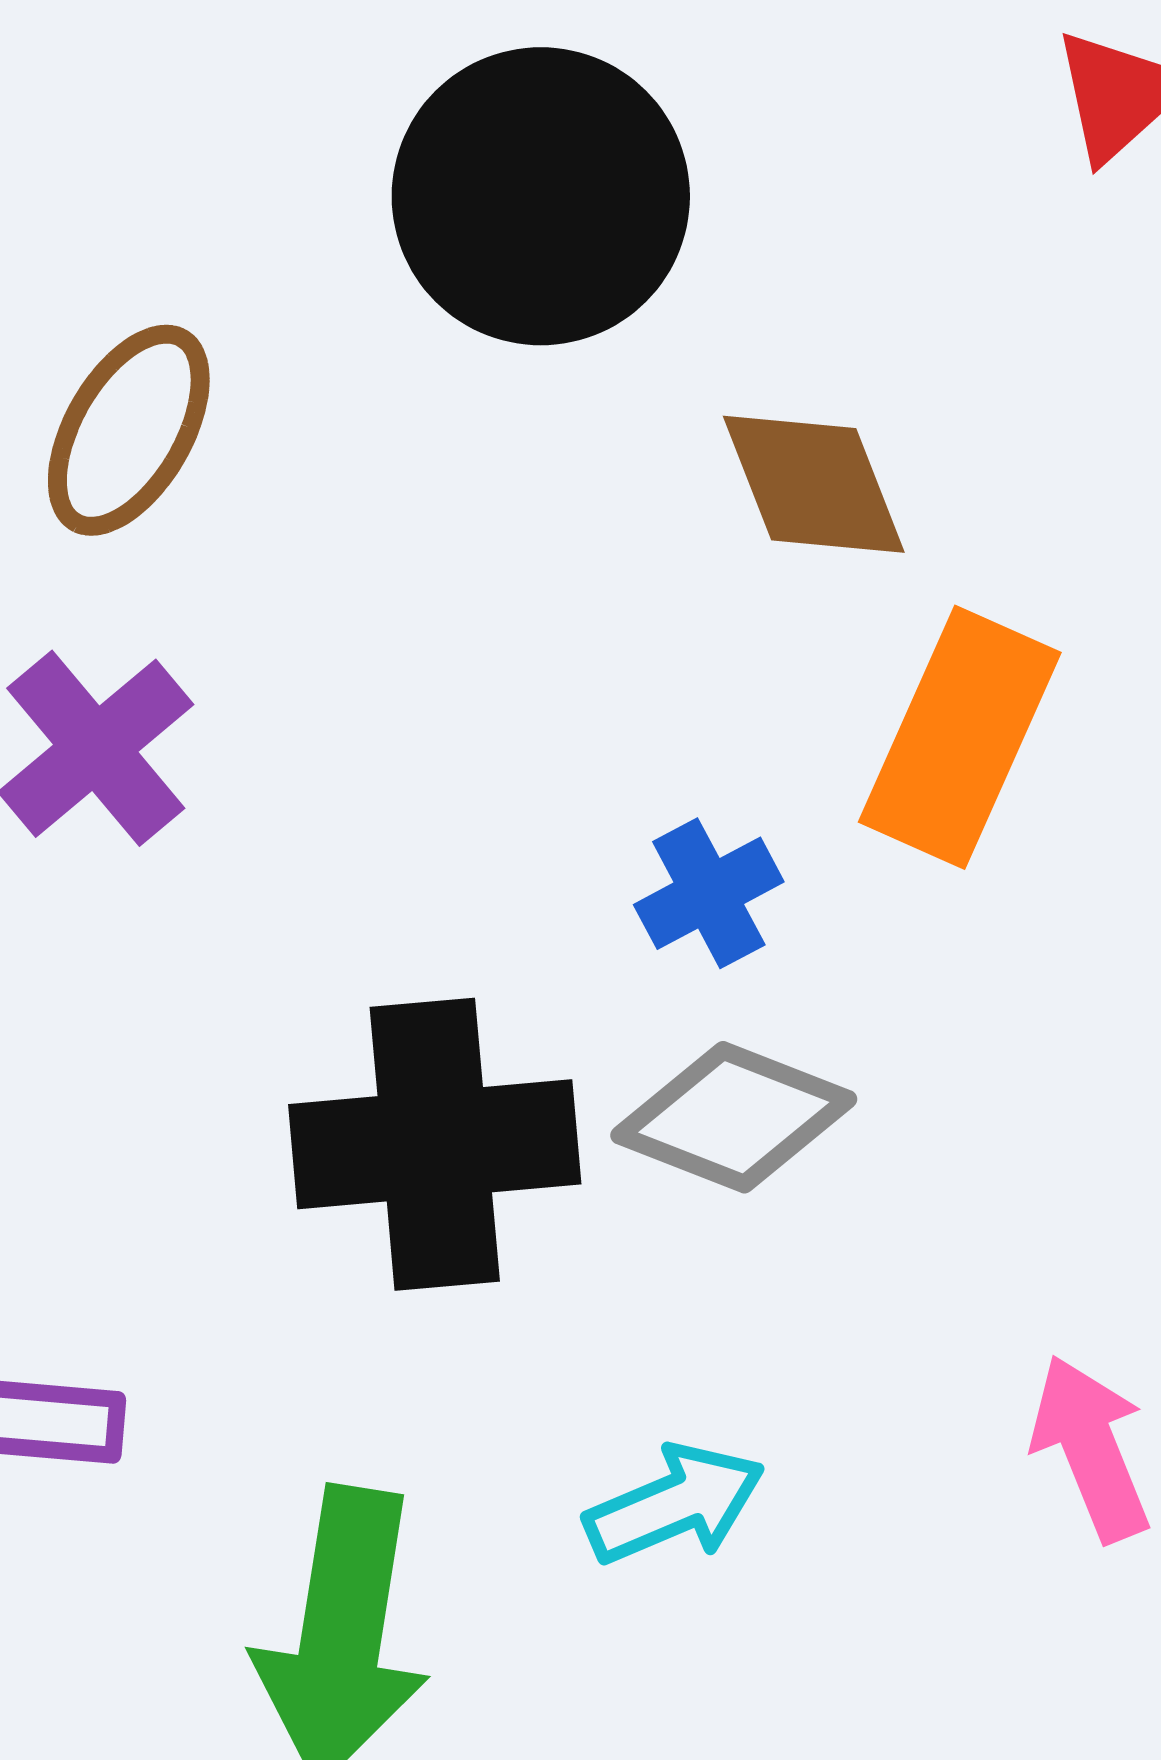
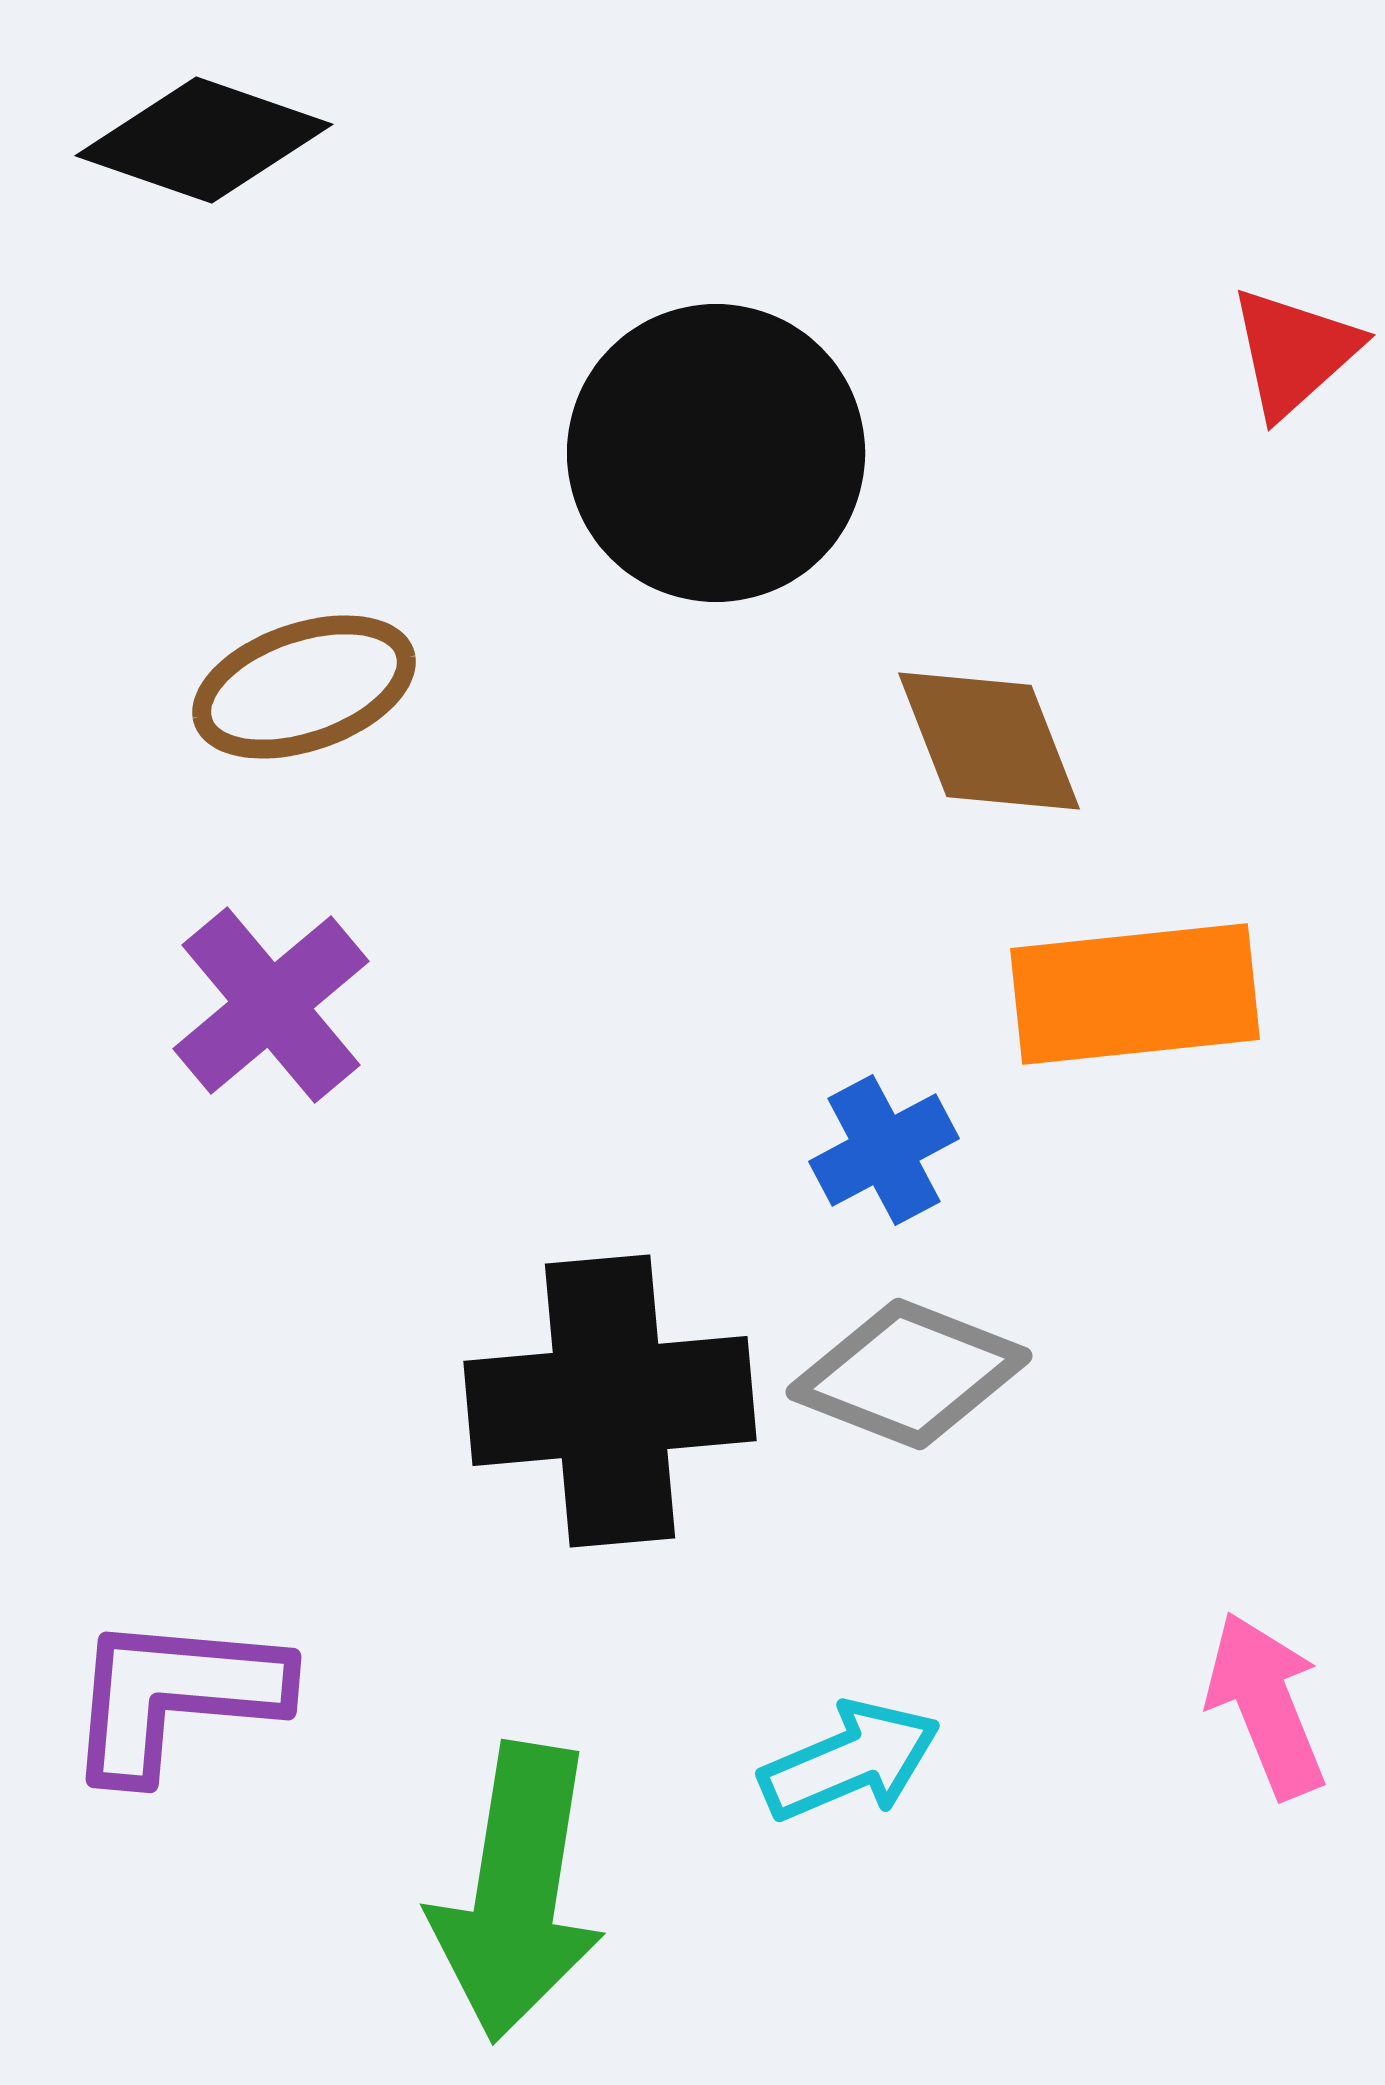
brown ellipse: (129, 430) -> (304, 687), turned 41
orange rectangle: (960, 737) -> (1135, 994), turned 60

